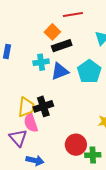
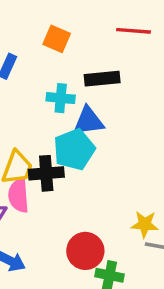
orange square: (52, 32) -> (57, 39), moved, turned -35
cyan pentagon: (89, 72) -> (74, 149), moved

